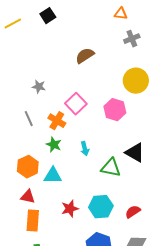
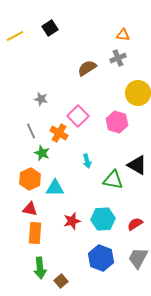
orange triangle: (121, 14) -> (123, 35), moved
gray cross: (132, 39) -> (118, 58), moved
green star: (54, 145) -> (42, 153), moved

